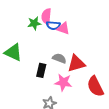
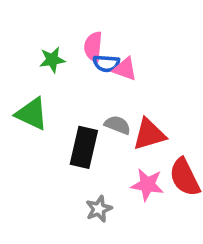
green star: (34, 23) -> (52, 60), moved
black rectangle: (41, 70) -> (84, 147), size x1.5
pink star: (63, 82) -> (147, 185), moved

